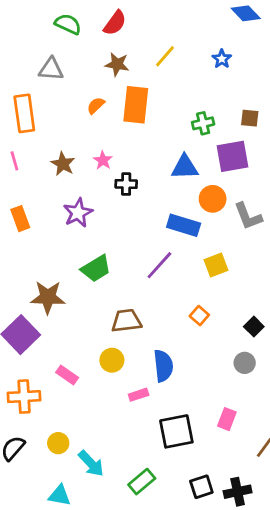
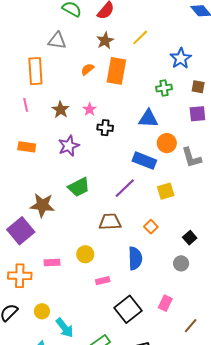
blue star: (222, 59) -> (181, 58), moved, size x1.5
brown star: (117, 64) -> (105, 41), turned 30
purple square: (232, 156) -> (197, 114), moved, size x0.7
orange rectangle: (20, 219) -> (27, 147), turned -66
brown trapezoid: (126, 321) -> (110, 222), moved
blue semicircle: (163, 366) -> (135, 258), moved
pink rectangle: (67, 375) -> (52, 263), turned -42
black square: (176, 431) -> (128, 309), turned -32

